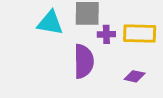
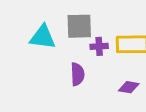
purple semicircle: (84, 61) -> (77, 74), size x0.7

